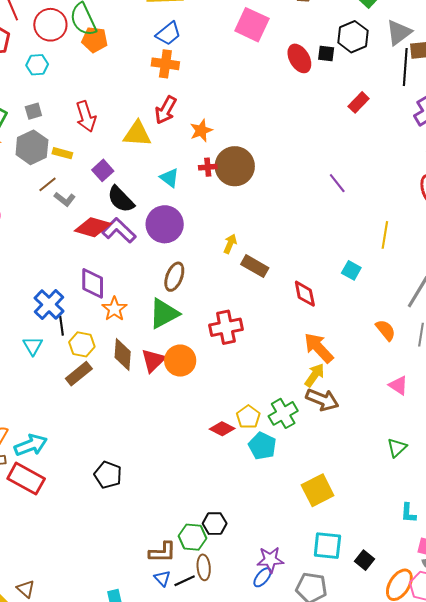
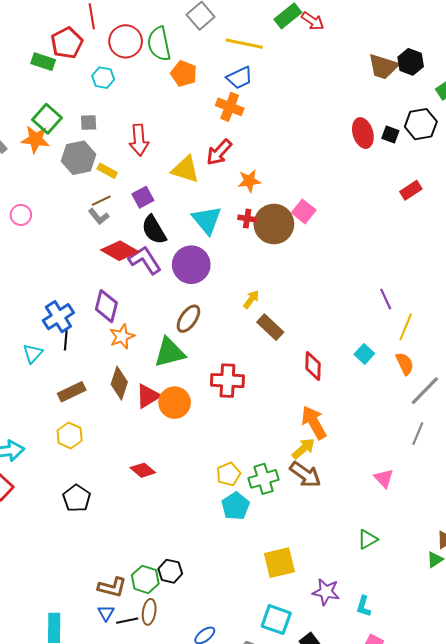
pink square: (252, 25) -> (304, 211), moved, size x0.7
orange pentagon: (95, 40) -> (184, 74), moved
cyan triangle: (169, 178) -> (207, 220), size x1.5
purple line: (337, 183) -> (386, 299), moved
brown line: (48, 184) -> (101, 201), moved
orange semicircle: (386, 330) -> (405, 364), moved
yellow hexagon: (82, 344) -> (70, 435), moved
red diamond: (222, 429) -> (143, 470), moved
purple star: (270, 560) -> (326, 592), moved

